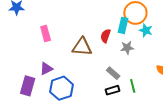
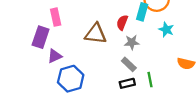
cyan star: (146, 30) -> (166, 30), moved
gray star: (127, 48) -> (132, 42), moved
purple rectangle: (28, 86) -> (41, 37), moved

